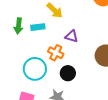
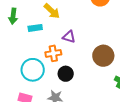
green arrow: (18, 26) -> (13, 16), moved
orange cross: (56, 53) -> (53, 53), turned -35

